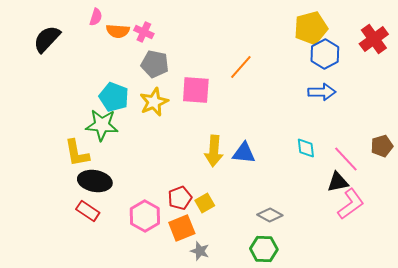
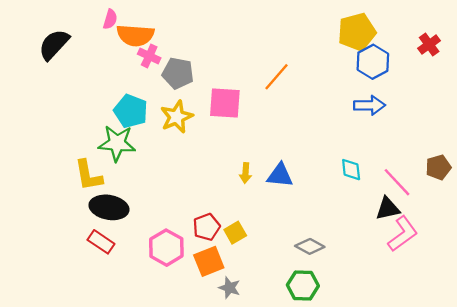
orange semicircle: (118, 31) -> (135, 35), size x1.4
pink cross: (144, 32) -> (149, 56), moved
red cross: (374, 39) -> (429, 45), size x0.7
yellow arrow: (214, 151) -> (246, 173), size x0.6

